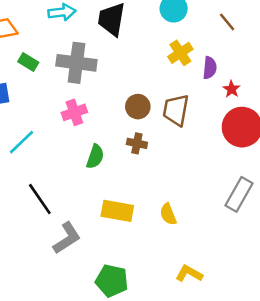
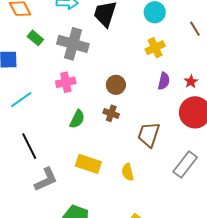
purple semicircle: (210, 68) -> (164, 81), moved
brown trapezoid: (176, 110) -> (149, 135), moved

